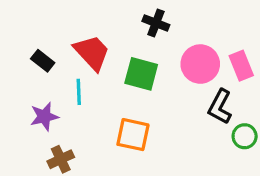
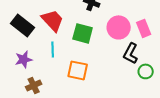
black rectangle: (43, 61) -> (23, 25), size x1.6
cyan line: (79, 92) -> (53, 49), moved

